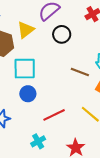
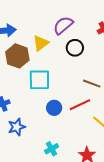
blue circle: (28, 94) -> (54, 108), moved
red line: (54, 115) -> (80, 105), moved

